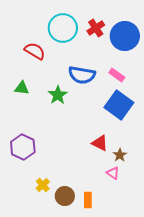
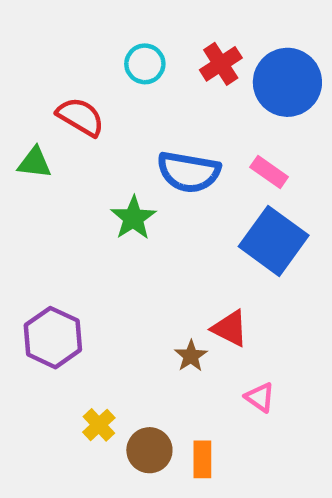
cyan circle: (63, 28) -> (145, 64), size x0.6
green triangle: (22, 88) -> (34, 163), moved
brown star: (120, 155) -> (191, 356), moved

